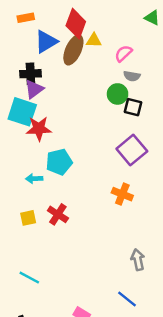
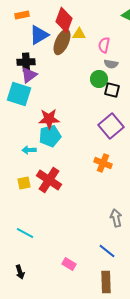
pink semicircle: (123, 53) -> (104, 45), turned -35
red star: (39, 129) -> (49, 119), moved
red cross: (58, 214) -> (49, 180), size x1.4

